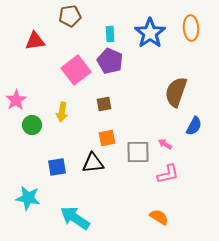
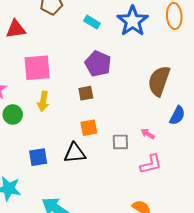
cyan rectangle: (110, 34) -> (92, 22), turned -56
purple pentagon: (110, 61) -> (98, 64), moved
pink square: (76, 70) -> (37, 68), moved, turned 32
gray square: (138, 152) -> (120, 142), size x0.7

